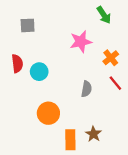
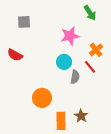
red semicircle: (17, 64) -> (15, 55), turned 126
cyan circle: (39, 72) -> (64, 62), moved
red line: (115, 83) -> (90, 67), moved

